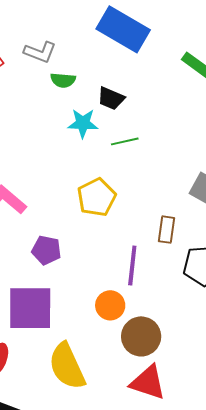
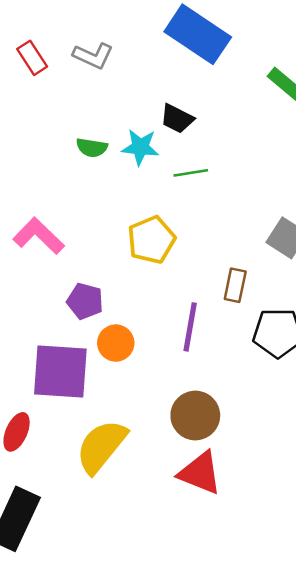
green semicircle: (63, 80) -> (92, 148), moved
orange circle: (110, 305) -> (116, 343), moved
yellow semicircle: (67, 366) -> (101, 446), turned 60

